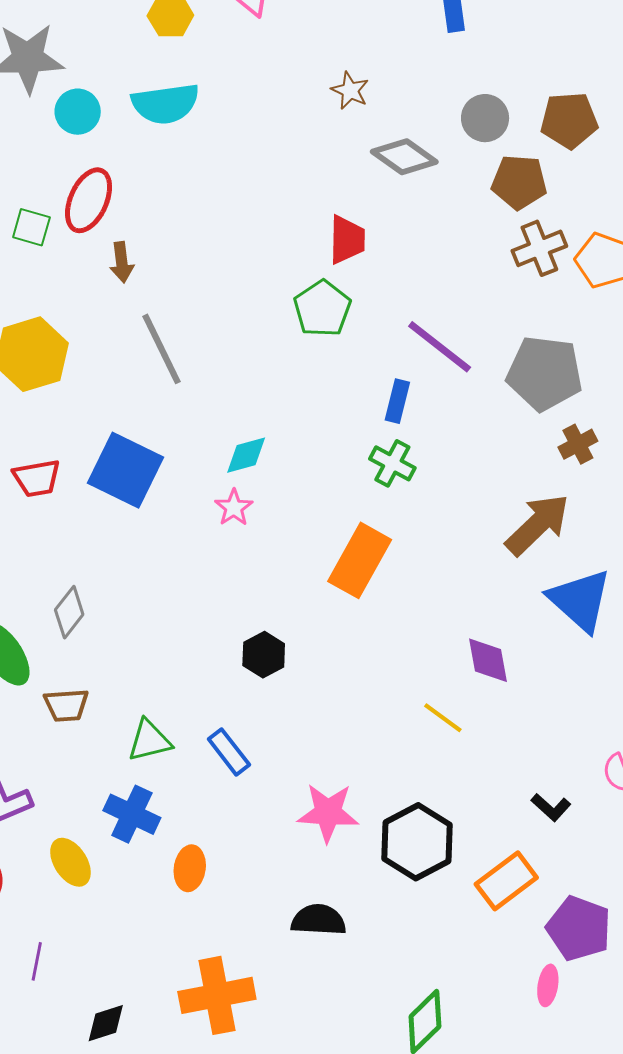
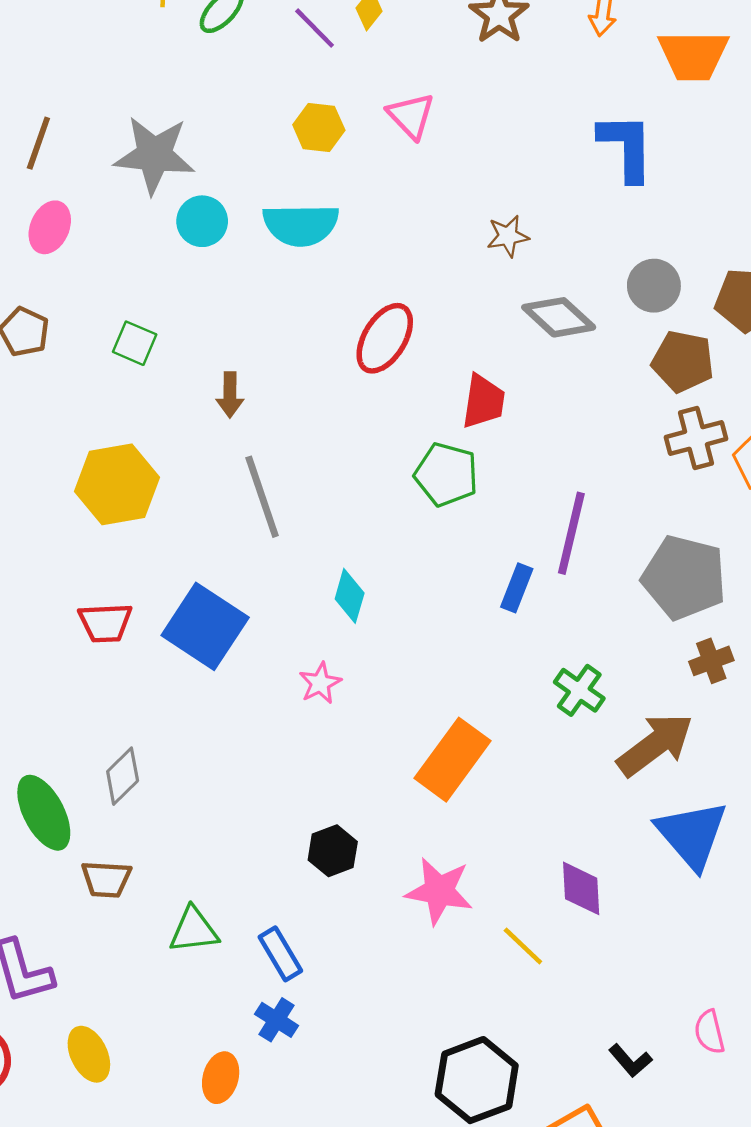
brown star: (350, 91) -> (508, 236), turned 30
red ellipse: (89, 200) -> (385, 338), moved
green pentagon: (322, 309) -> (446, 474), turned -30
purple line: (440, 347) -> (571, 533), turned 58
cyan diamond: (246, 455) -> (350, 596), moved, turned -66
green cross: (392, 463) -> (579, 690), moved
pink star: (328, 813) -> (439, 891), moved
blue cross: (132, 814) -> (277, 1020), moved, size x0.7

